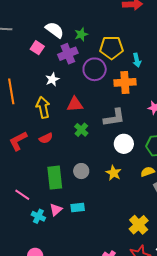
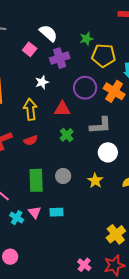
green star: (81, 34) -> (86, 39), moved
purple circle: (95, 69) -> (85, 88), moved
orange cross: (125, 82) -> (114, 91), turned 30
pink triangle: (56, 210) -> (35, 212), turned -32

